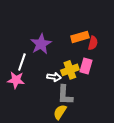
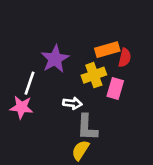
yellow cross: (70, 70) -> (94, 75), moved

